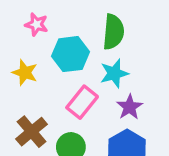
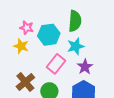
pink star: (36, 24) -> (27, 28), moved

